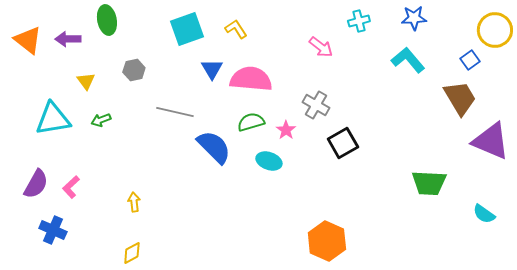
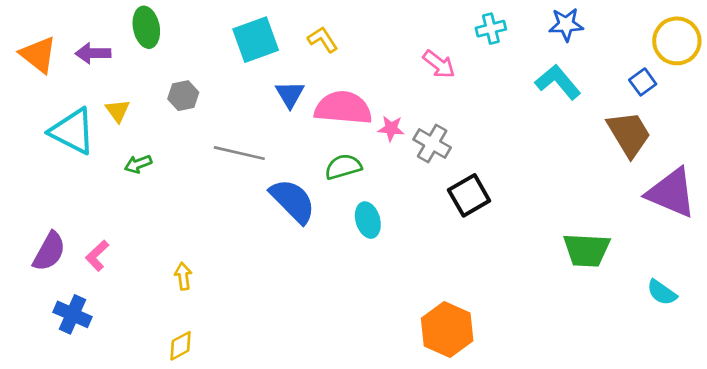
cyan triangle: (53, 119) -> (72, 131), moved, turned 36
pink star: (286, 130) -> (391, 128), moved, turned -30
cyan ellipse: (269, 161) -> (368, 220), turned 55

